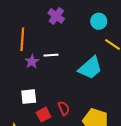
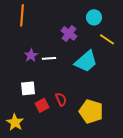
purple cross: (56, 16) -> (69, 33), moved
orange line: (22, 39) -> (22, 15), moved
white line: (51, 55) -> (49, 58), moved

